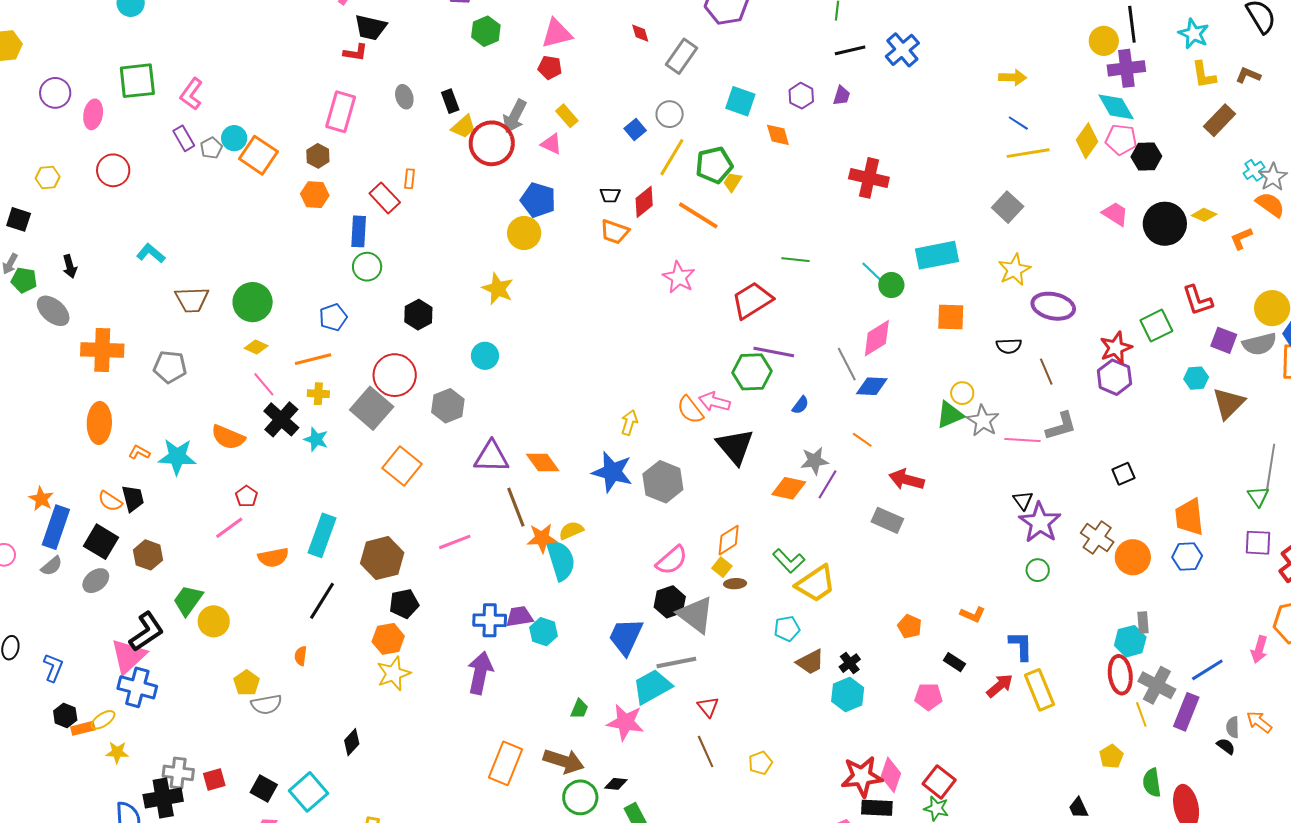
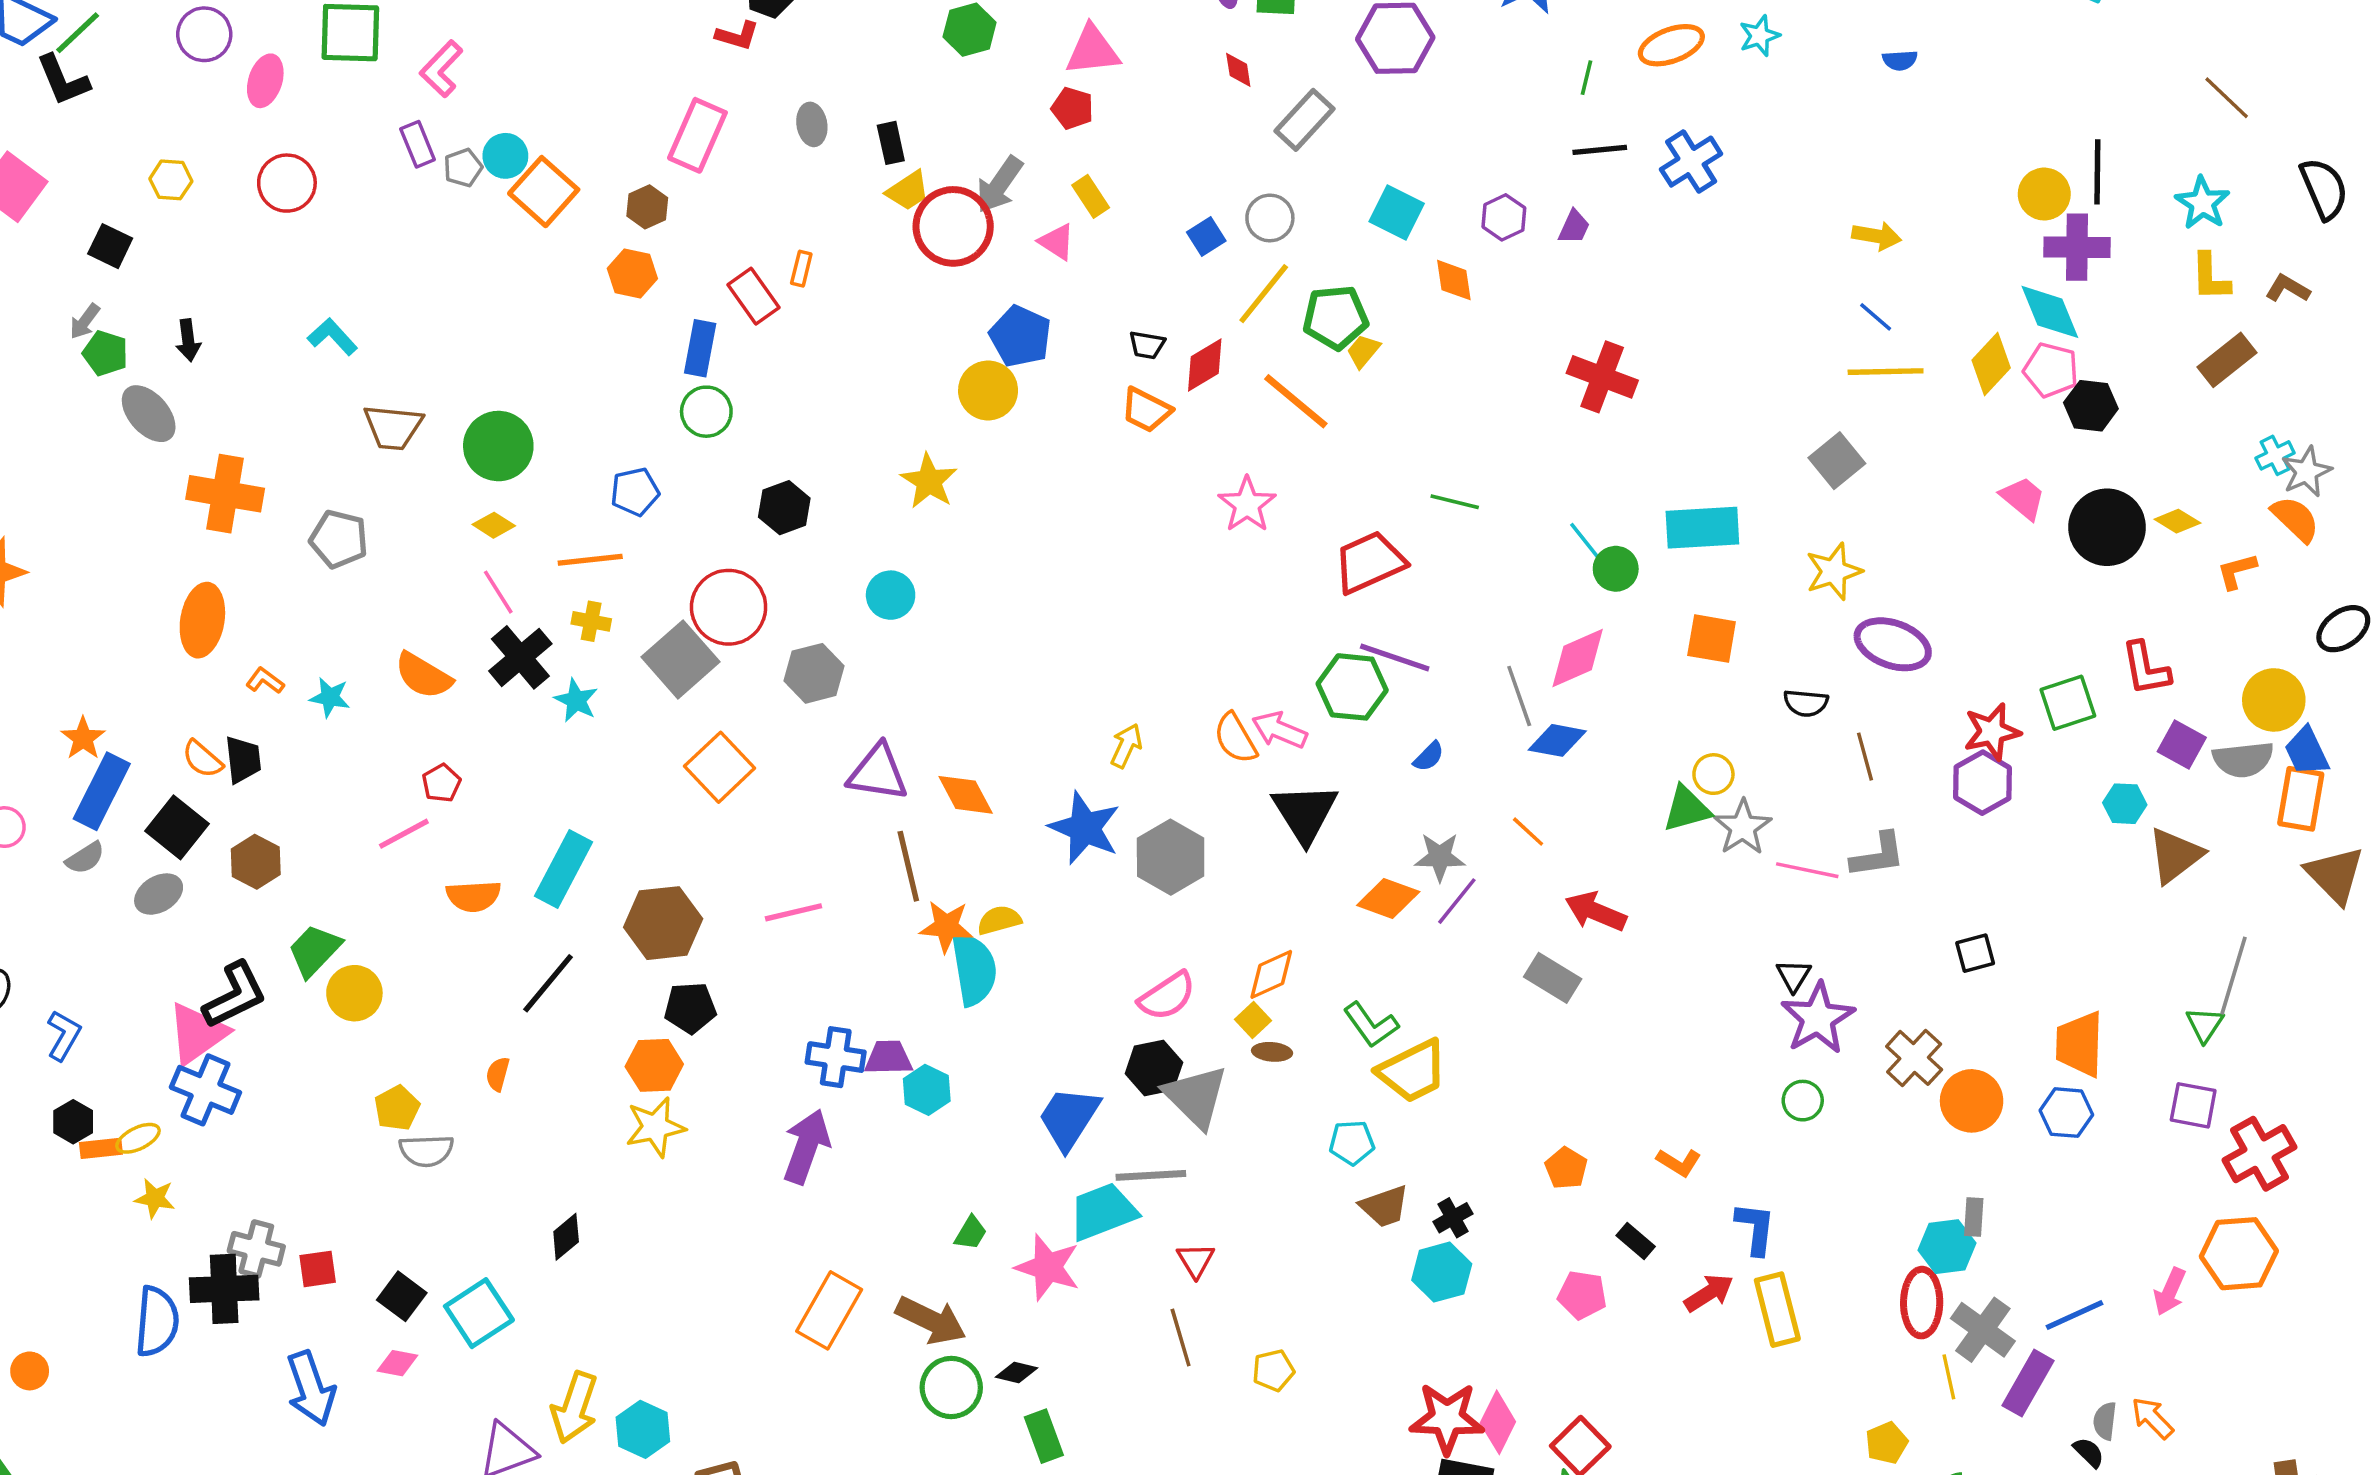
cyan star: (177, 457) -> (330, 697), size x0.6

